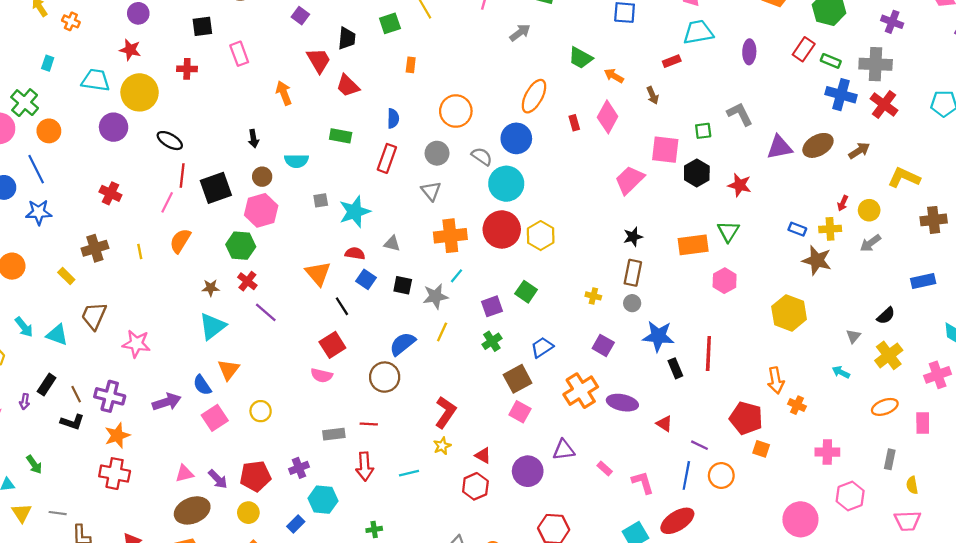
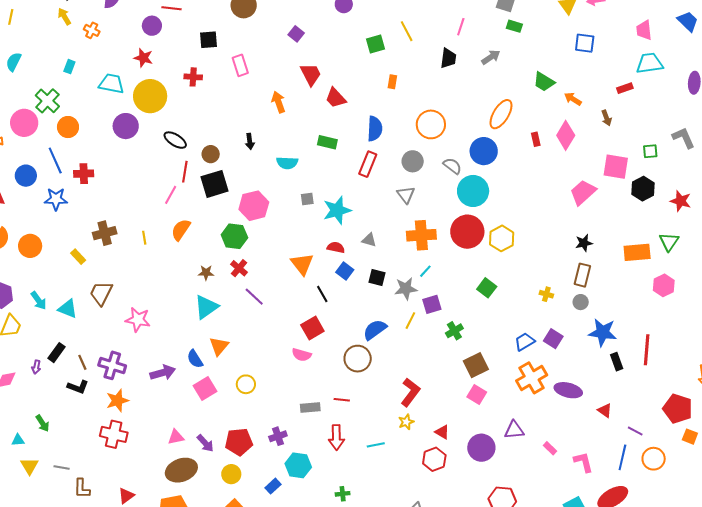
black trapezoid: (347, 38) -> (448, 58), moved
blue semicircle: (393, 118) -> (375, 129), size x1.4
brown circle: (262, 177) -> (211, 154), moved
red cross: (110, 193) -> (84, 174), moved, turned -30
purple square: (492, 306) -> (432, 304), moved
blue trapezoid: (542, 347) -> (525, 342), moved

